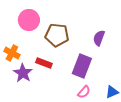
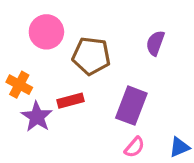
purple semicircle: (99, 38) -> (155, 43), moved
red rectangle: (44, 63) -> (70, 101), turned -35

